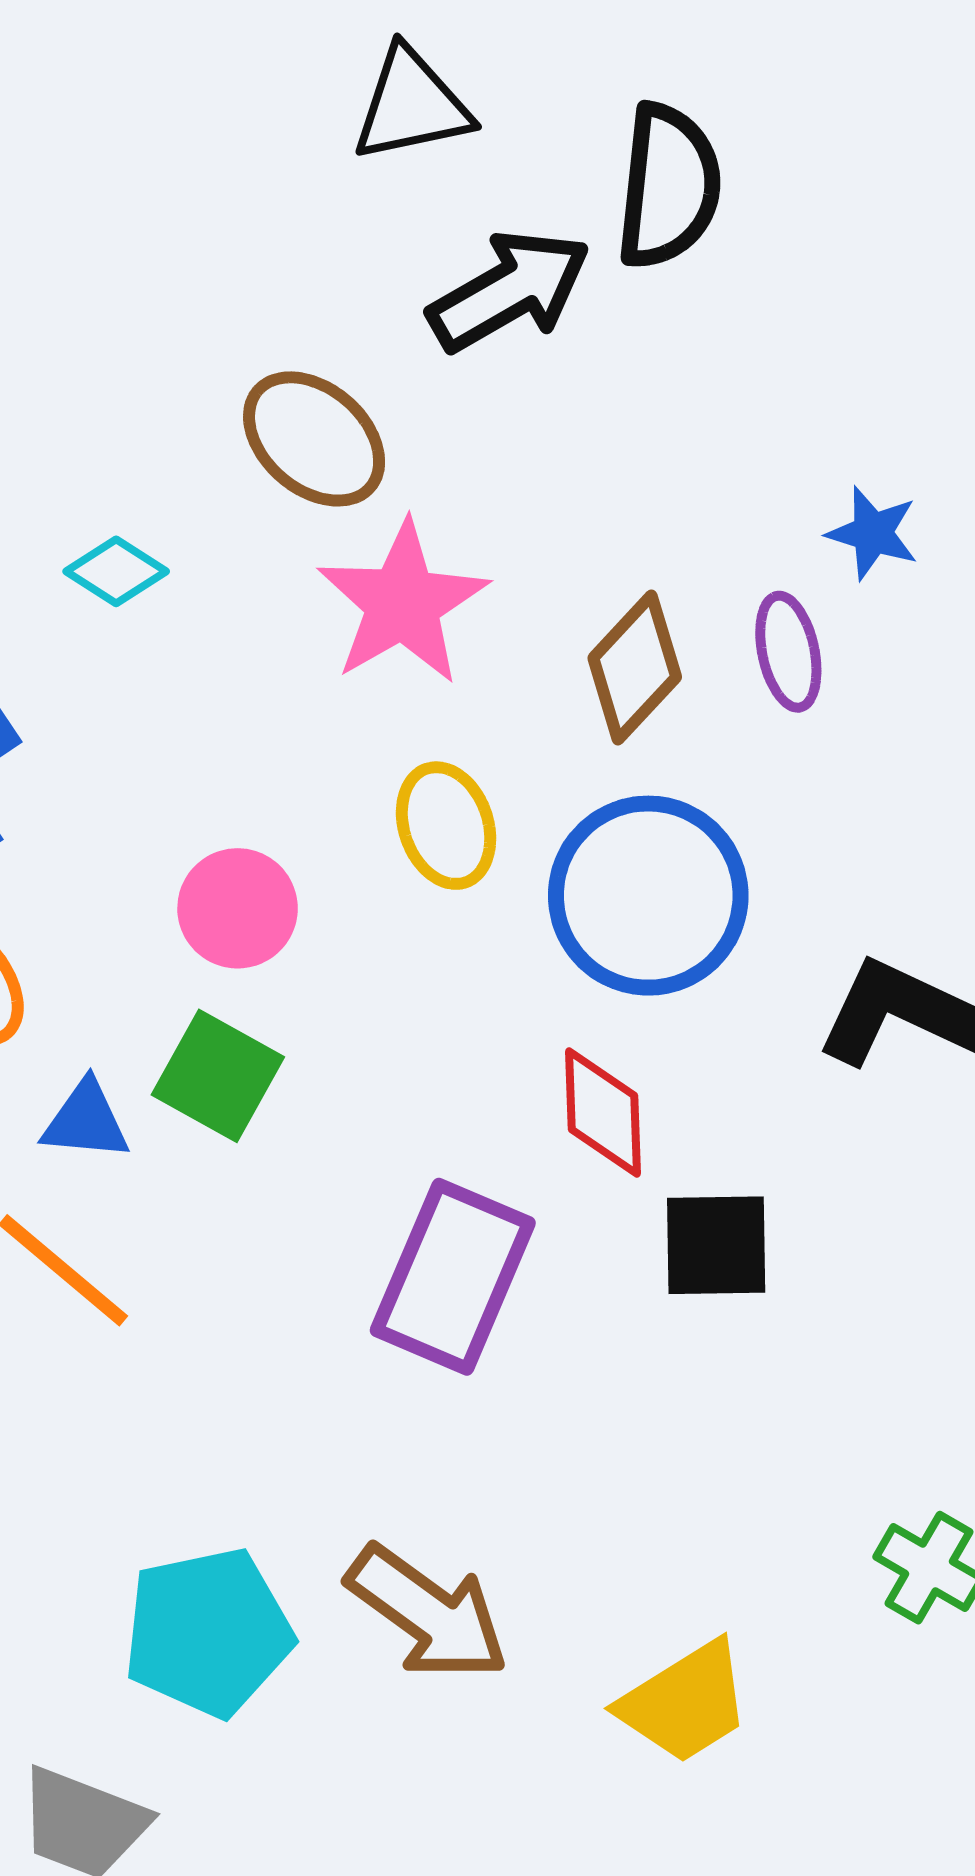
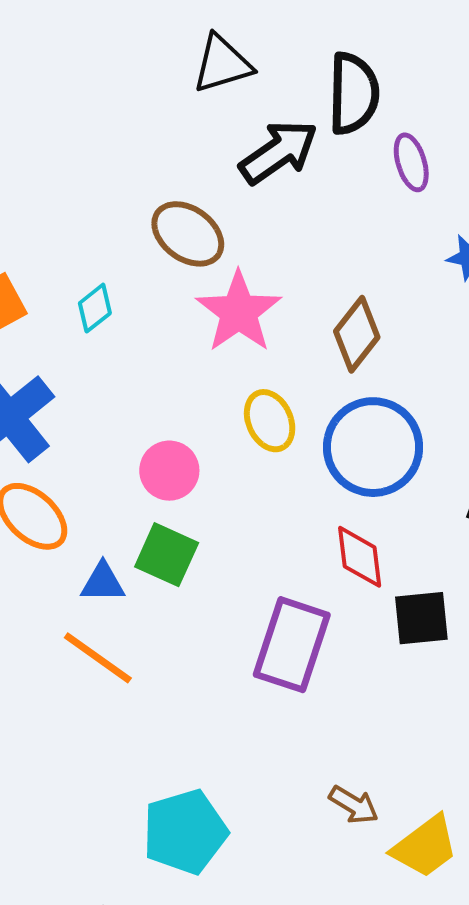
cyan diamond: (116, 571) -> (95, 308), turned -66
purple ellipse: (788, 652) -> (411, 162), moved
brown arrow: (428, 1613) -> (354, 805), moved, size x0.6

